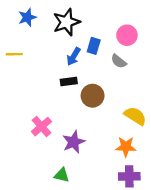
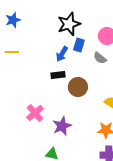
blue star: (27, 17) -> (13, 20), moved
black star: (66, 22) -> (69, 24), moved

